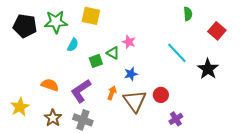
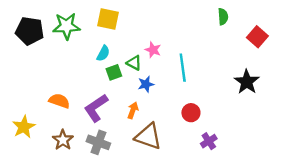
cyan semicircle: (73, 45) -> (103, 53), moved
cyan line: (177, 53) -> (183, 68), moved, turned 35
blue star: (131, 74) -> (146, 84), moved
brown triangle: (135, 101) -> (148, 136), moved, turned -35

